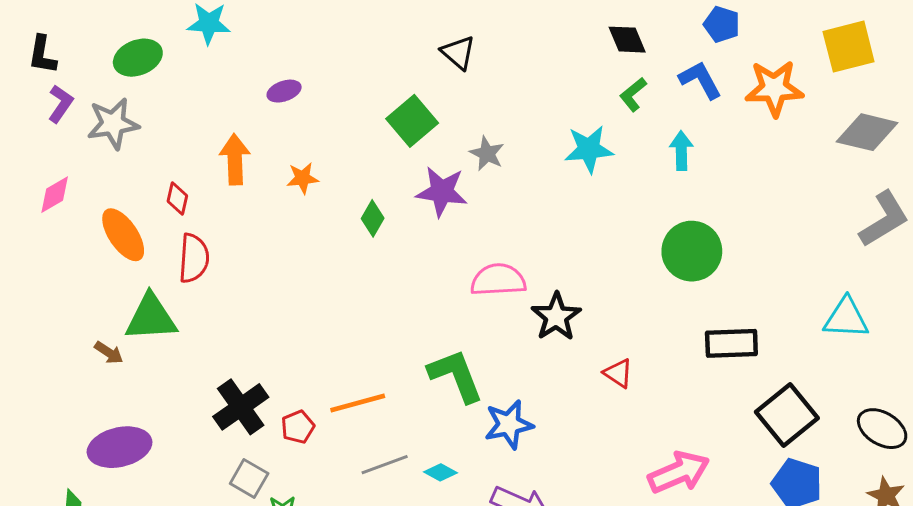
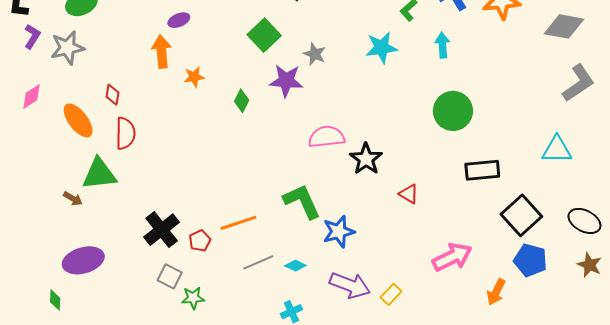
orange arrow: (235, 159) -> (162, 52), moved

